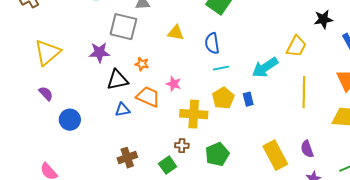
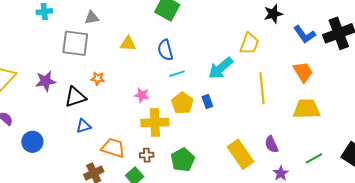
purple star: (99, 52) -> (46, 81), moved
pink star: (174, 84) -> (142, 95), moved
orange trapezoid: (148, 97) -> (113, 148), moved

